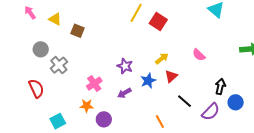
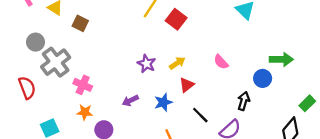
gray cross: (59, 65) -> (56, 62), size x1.4
purple star: (125, 66) -> (146, 64), moved
blue star: (148, 81) -> (163, 102), moved
pink cross: (94, 84) -> (83, 85), moved, turned -35
blue circle: (236, 102) -> (263, 78), moved

